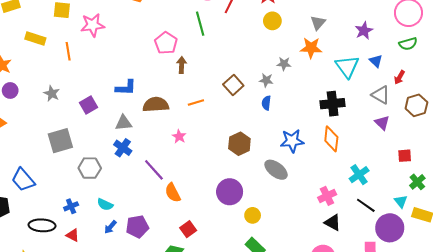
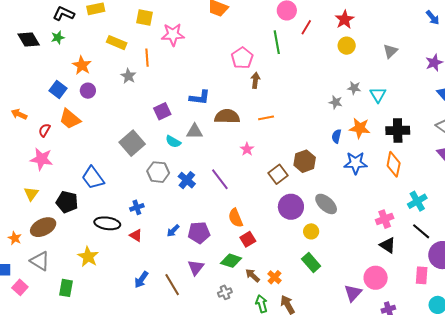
orange star: (311, 48) -> (360, 128), moved
cyan triangle: (347, 67) -> (378, 95), moved, size x0.7
brown square: (233, 85) -> (278, 174), moved
gray star: (52, 93) -> (128, 76), moved
blue semicircle: (266, 103) -> (336, 136), moved
gray square: (60, 141) -> (132, 143), turned -30
blue cross: (123, 148) -> (187, 180), moved
gray ellipse: (276, 170) -> (326, 204), moved
orange semicircle: (173, 193) -> (236, 218), moved
cyan semicircle: (105, 204) -> (173, 142), moved

